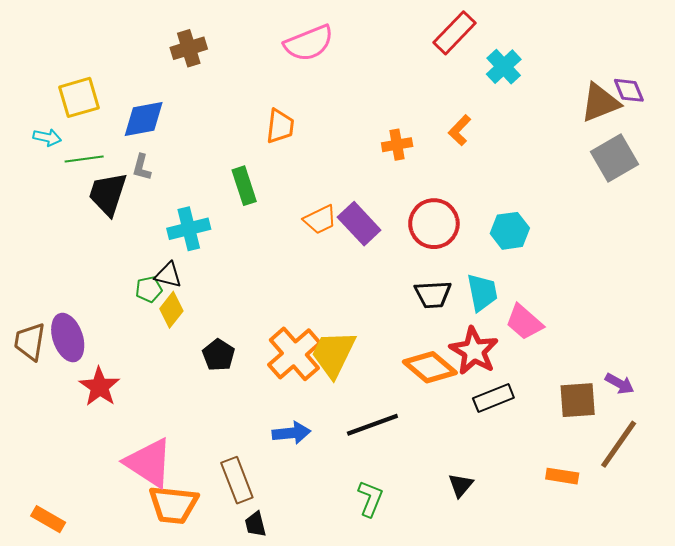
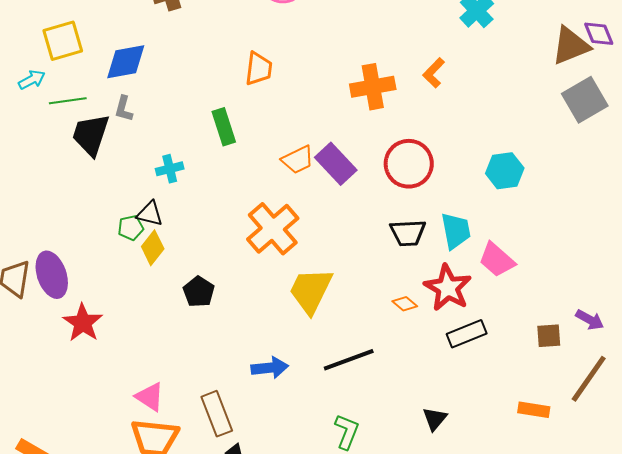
cyan arrow: (47, 137) -> (32, 80), turned -40
orange cross: (397, 145) -> (373, 87), size x1.5
cyan cross: (189, 229) -> (170, 169), size x0.7
cyan hexagon: (510, 231) -> (505, 171), moved
orange cross: (294, 354) -> (273, 229), moved
orange diamond: (430, 367) -> (405, 304), size x0.5
brown square: (578, 400) -> (549, 336), size x0.7
pink triangle: (149, 463) -> (150, 397), moved, size x0.6

